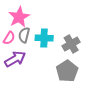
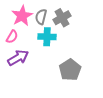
gray semicircle: (24, 35) -> (41, 17), moved
gray cross: (71, 44) -> (62, 18), moved

